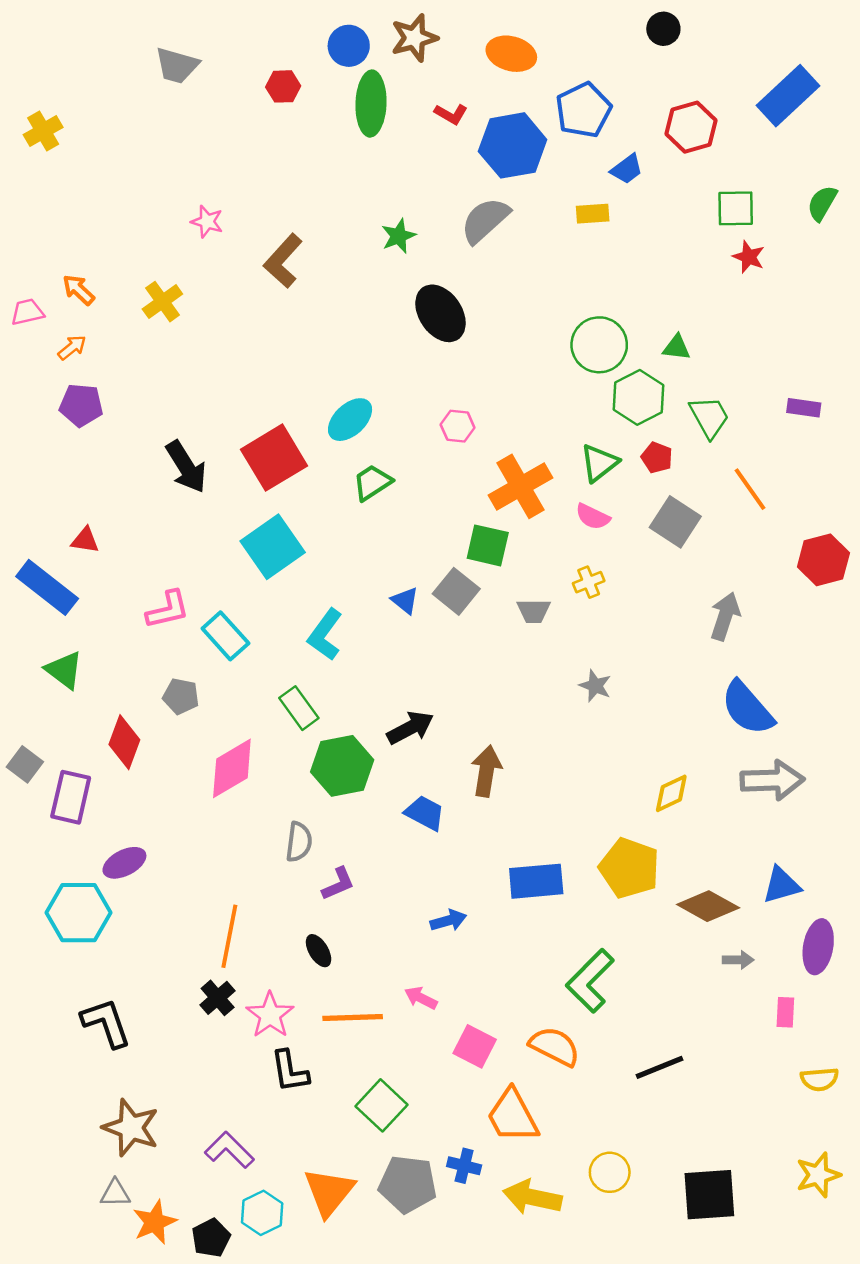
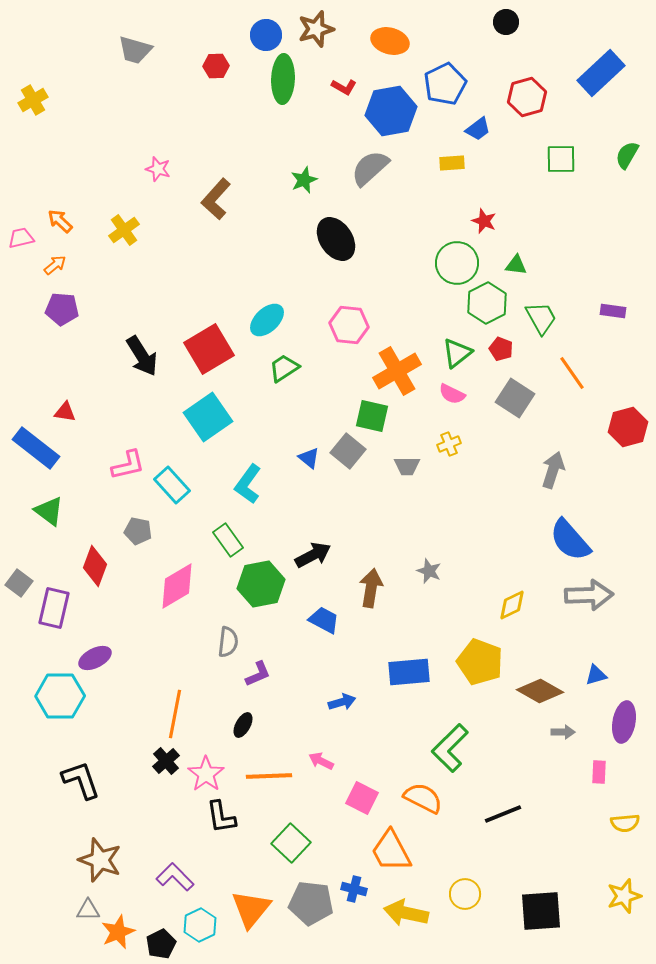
red star: (749, 257) -> (484, 221), moved
pink hexagon: (458, 426) -> (349, 325), size x1.5
gray star: (595, 686) -> (429, 571), moved
blue triangle: (781, 885) -> (596, 675), size x0.7
black ellipse: (319, 951) -> (243, 725), turned 60

